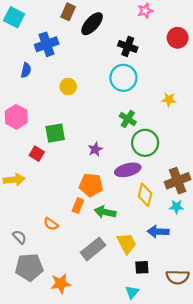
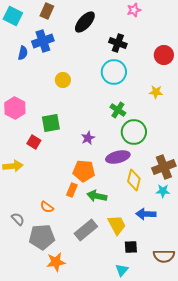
brown rectangle: (68, 12) -> (47, 11), moved
red circle: (178, 38) -> (164, 55), moved
blue semicircle: (26, 70) -> (23, 53), moved
gray pentagon: (29, 267) -> (42, 237), moved

